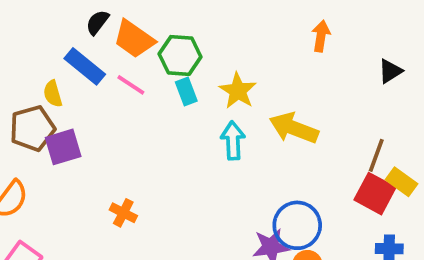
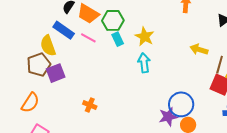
yellow semicircle: (53, 94) -> (48, 46), size x1.5
yellow arrow: (294, 128) -> (199, 49), moved, size x0.7

